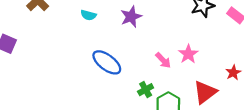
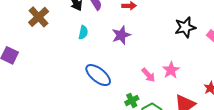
cyan semicircle: (88, 15) -> (83, 32), turned -96

